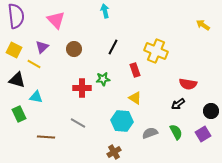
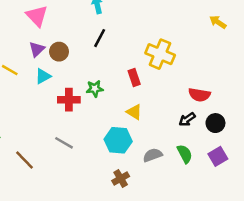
purple triangle: (42, 47) -> (37, 49), moved
black line: (113, 47) -> (100, 38), moved
cyan triangle: (36, 97) -> (43, 76), moved, turned -40
black circle: (211, 111) -> (215, 123), moved
brown line: (46, 137) -> (25, 160), turned 42
brown cross: (114, 152) -> (121, 178), moved

